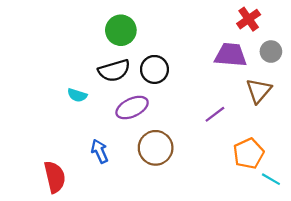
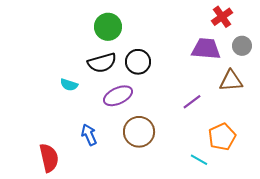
brown triangle: (259, 91) -> (231, 81), turned 45
cyan line: (271, 179) -> (199, 160), moved

